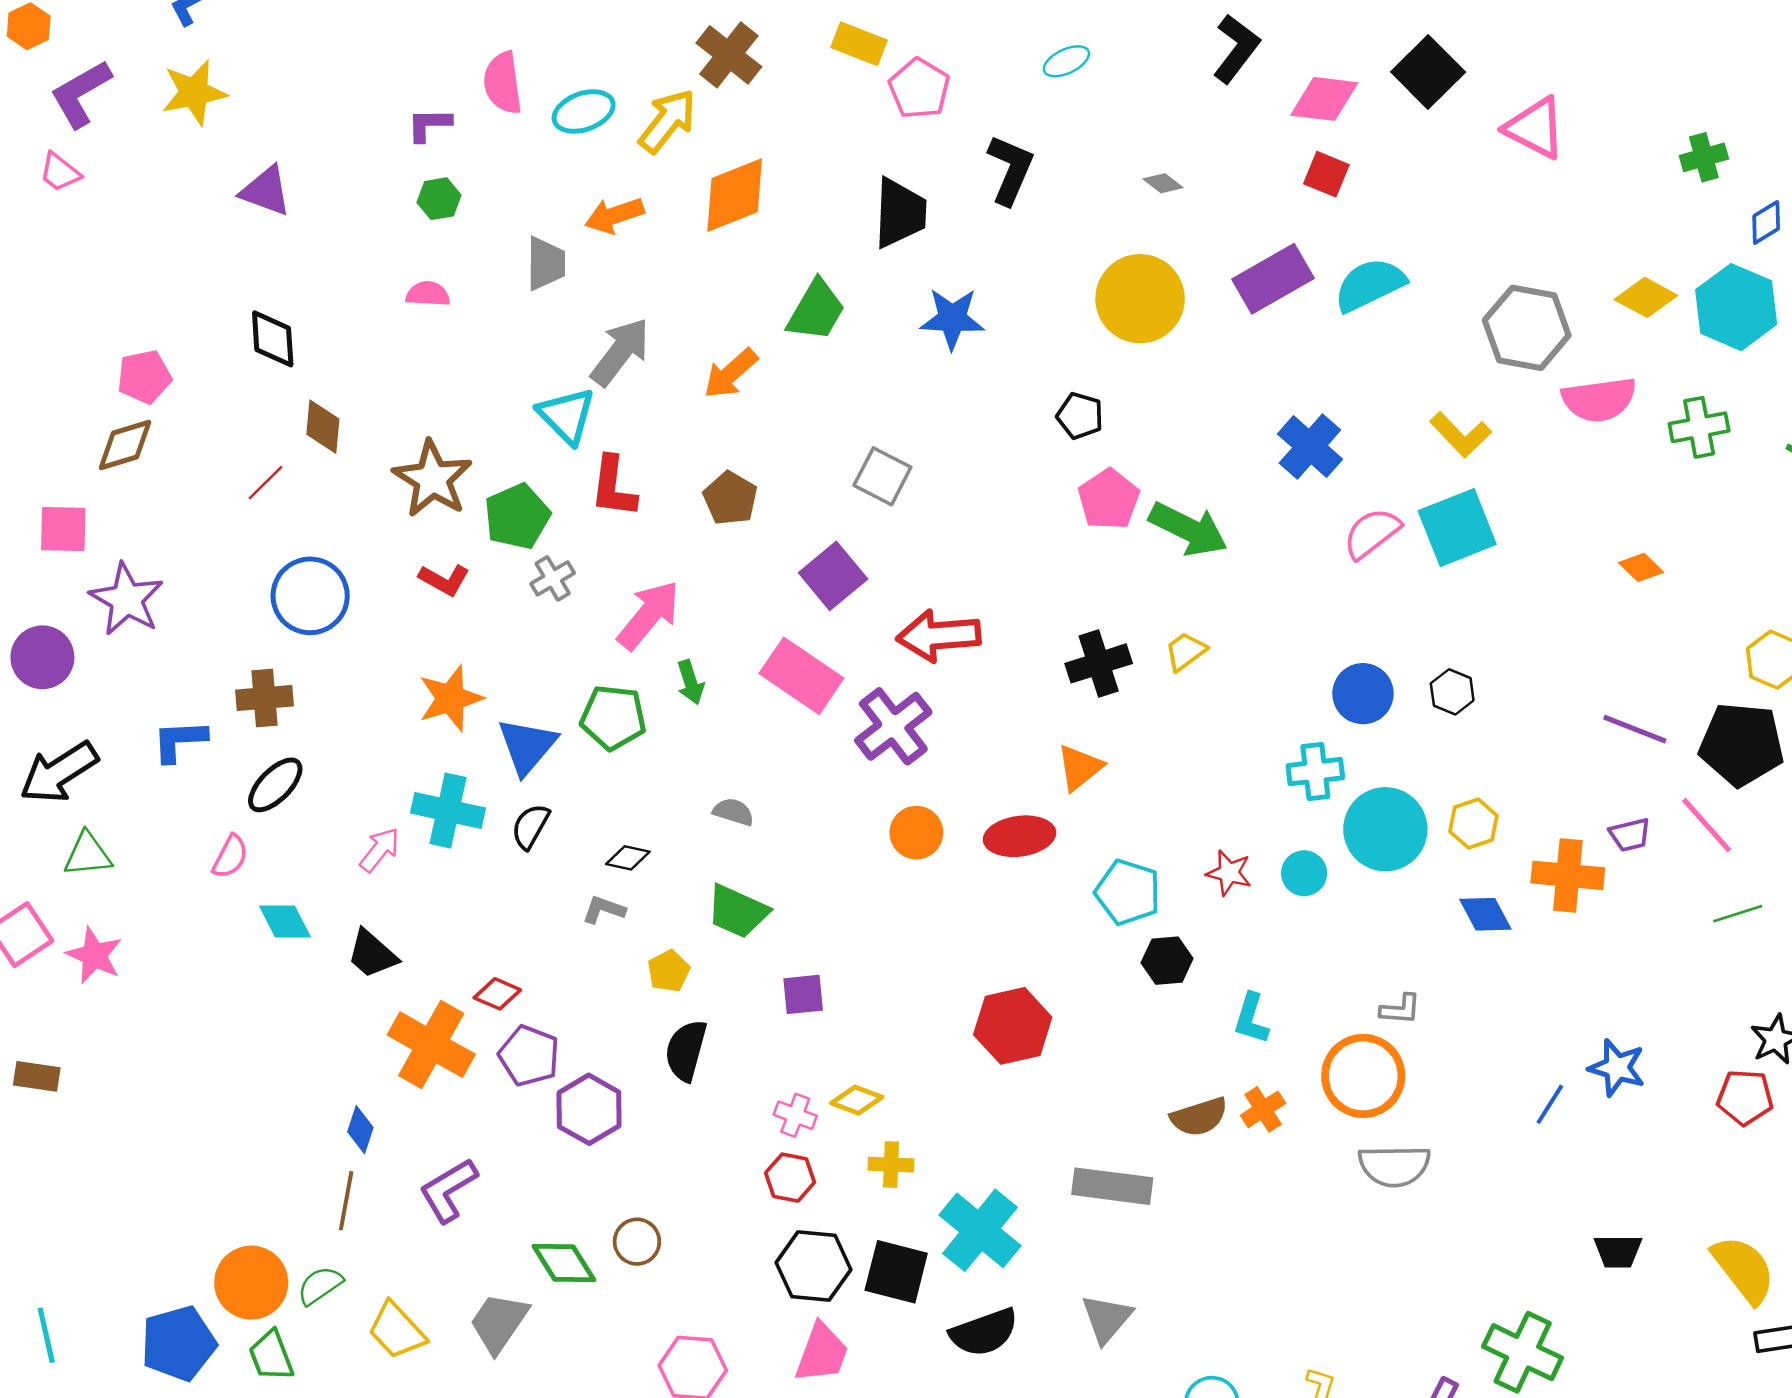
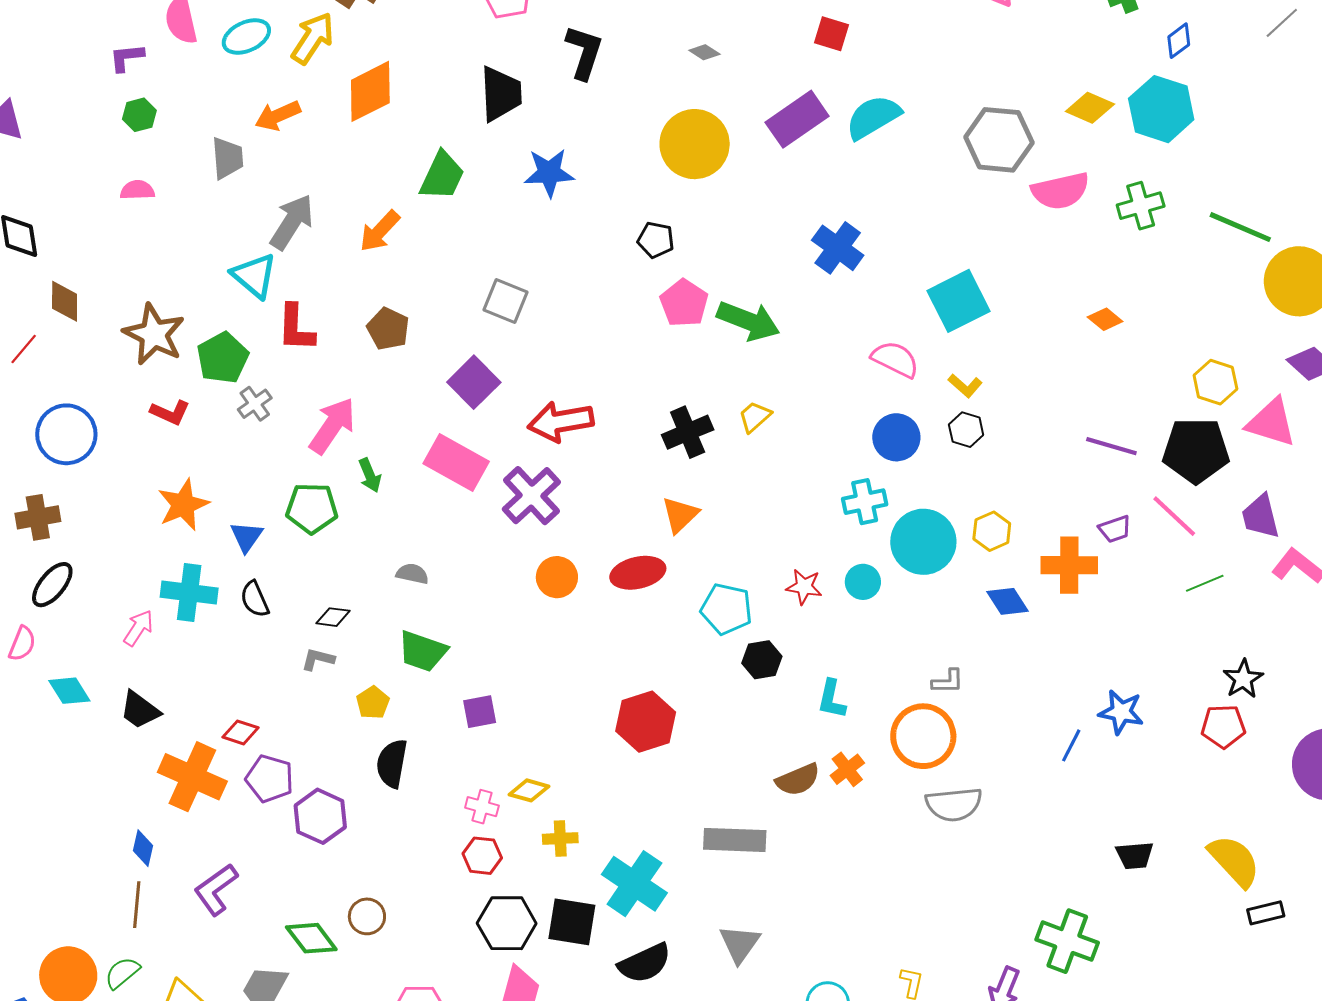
yellow L-shape: (1461, 435) -> (965, 386), moved, size x0.7
pink semicircle: (1372, 533) -> (895, 359), moved, turned 69
blue triangle: (527, 746) -> (247, 537), size x0.7
black semicircle: (530, 826) -> (255, 599), turned -48

